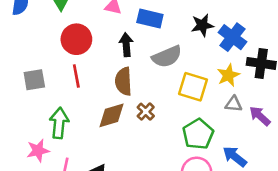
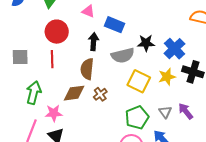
black star: (202, 25) -> (146, 43), moved
gray triangle: (234, 104) -> (165, 112), moved, turned 40
pink star: (38, 151) -> (54, 113), moved

